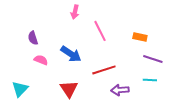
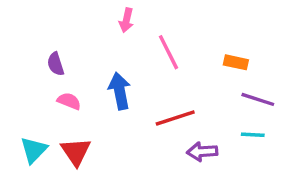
blue arrow: (71, 54) -> (120, 91), turned -135
red triangle: (69, 89) -> (76, 152), moved

